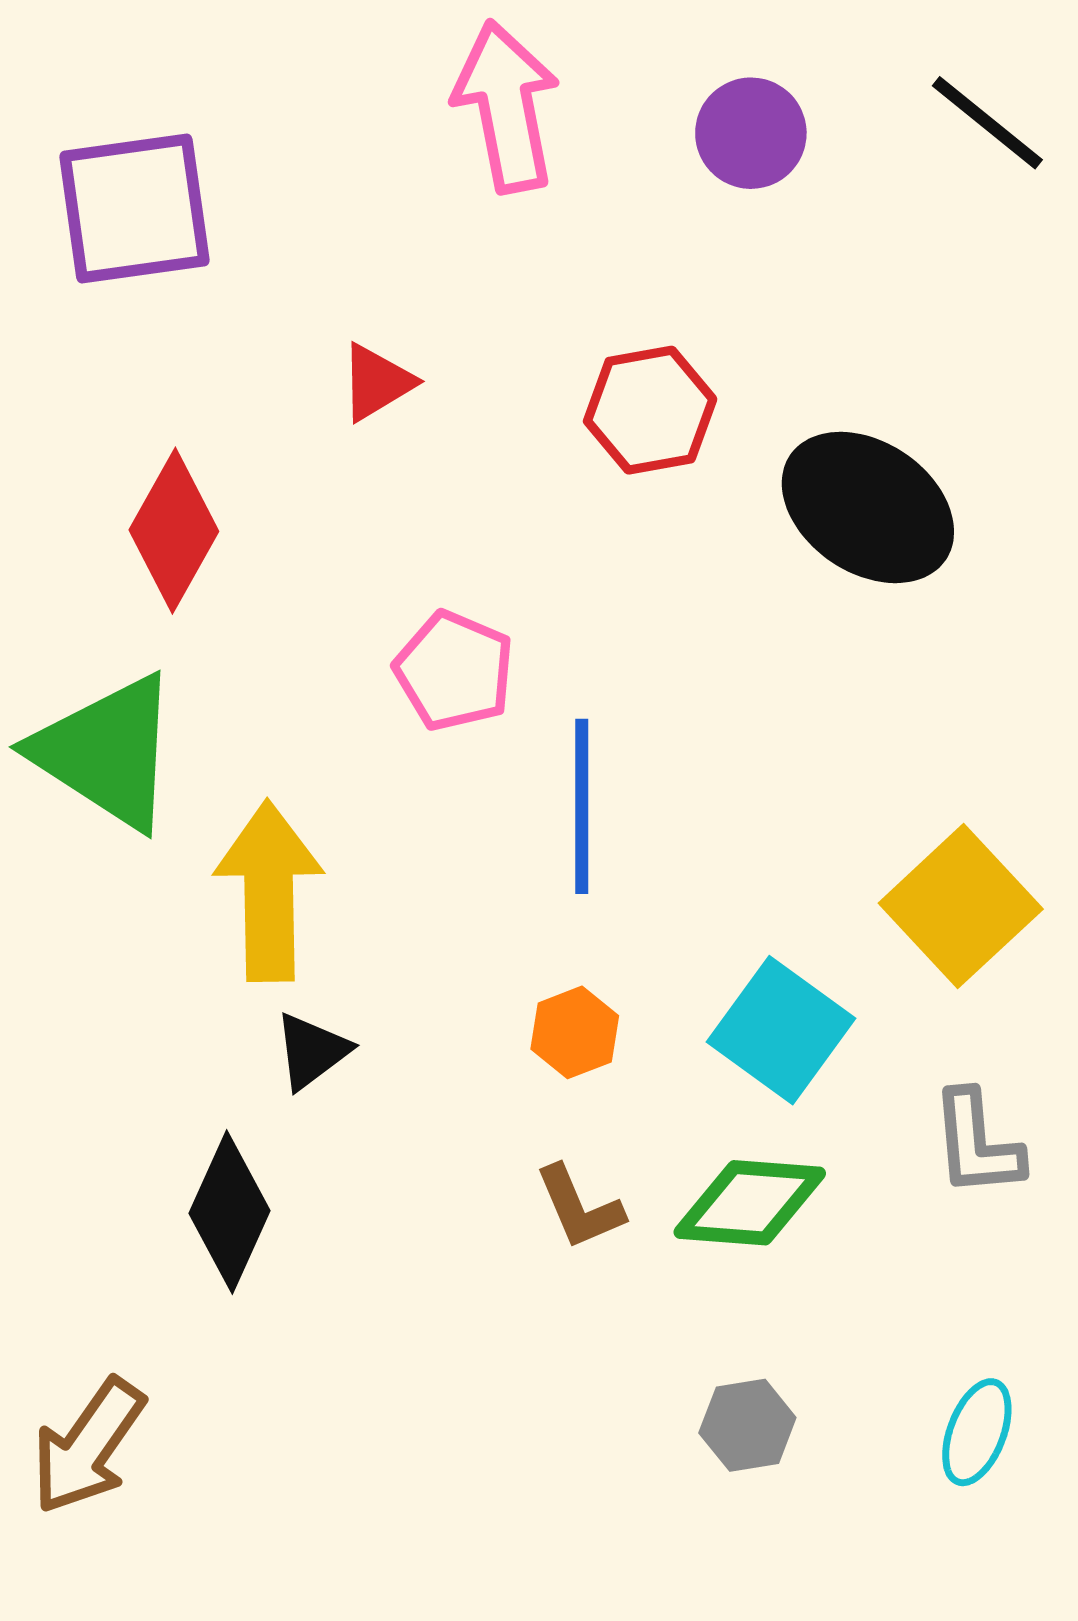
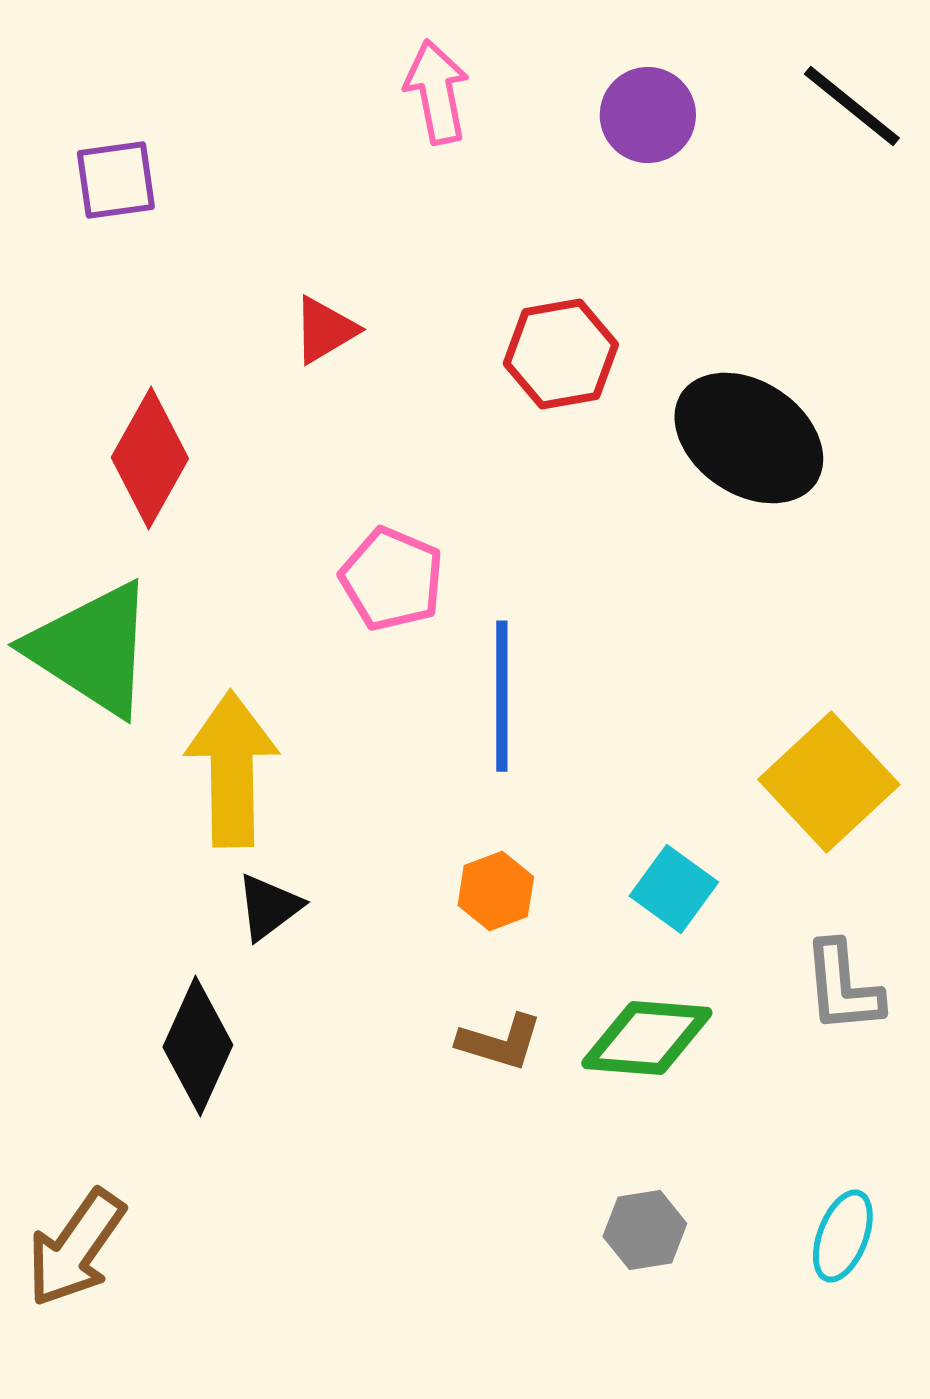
pink arrow: (506, 107) -> (437, 92), size x0.7
purple square: (134, 209) -> (116, 180), size x0.6
cyan square: (781, 1030) -> (674, 889), size x0.7
brown L-shape: (579, 1207) -> (500, 1042), turned -50

